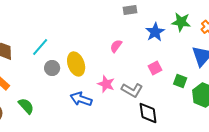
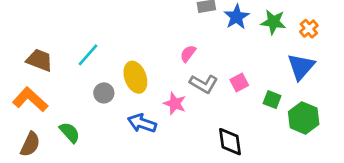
blue star: (155, 32) -> (237, 17), moved
gray circle: (52, 68) -> (104, 93), moved
gray L-shape: (132, 90) -> (204, 84), moved

